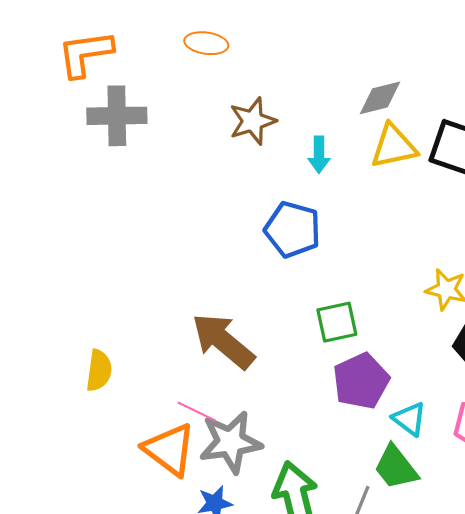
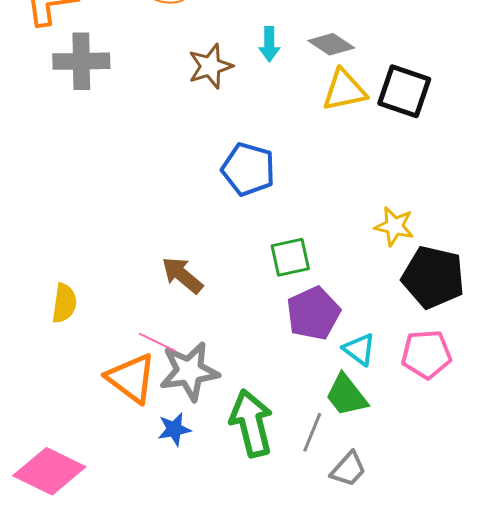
gray diamond: (380, 98) -> (331, 44), turned 48
cyan arrow: (319, 155) -> (269, 44), moved
brown arrow: (223, 341) -> (182, 275), size x0.7

